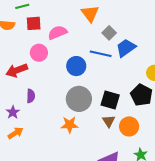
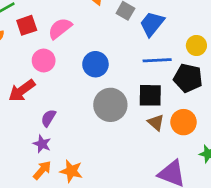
blue line: (101, 54) -> (157, 60), moved
purple semicircle: (31, 96) -> (48, 118), turned -136
purple star: (13, 112) -> (42, 144), moved
orange star: (70, 125) -> (71, 171), moved, turned 30

